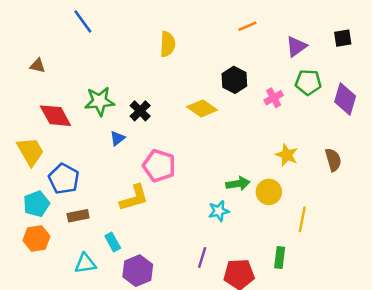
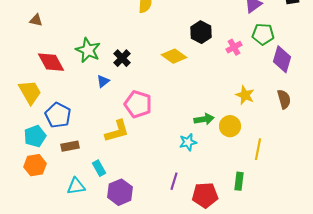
purple diamond: (345, 99) -> (282, 59), moved
green star: (100, 101) -> (88, 50), turned 30

